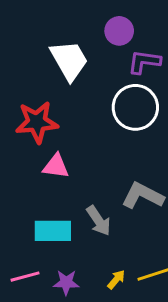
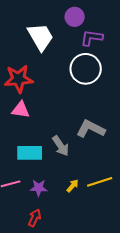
pink triangle: (56, 166) -> (21, 110), moved

